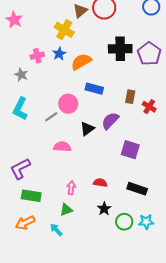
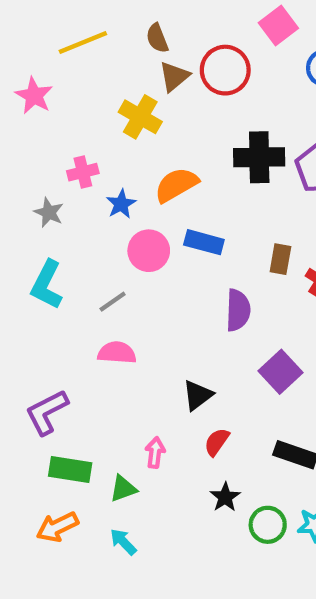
blue star: (59, 54) -> (121, 204), moved
pink circle: (68, 104) -> (149, 251), moved
purple semicircle: (110, 121) -> (238, 310), turned 138
black triangle: (87, 129) -> (198, 395), moved
pink semicircle: (62, 147) -> (117, 353), moved
purple square: (130, 150) -> (280, 372), turned 30
red semicircle: (100, 183) -> (217, 442), turned -64
green triangle: (66, 210) -> (123, 489), moved

